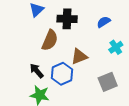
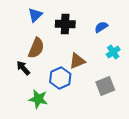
brown semicircle: (50, 40) -> (36, 48), moved
black arrow: (37, 71) -> (23, 68), moved

